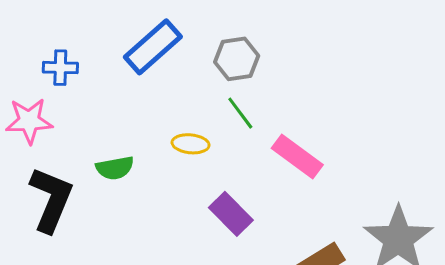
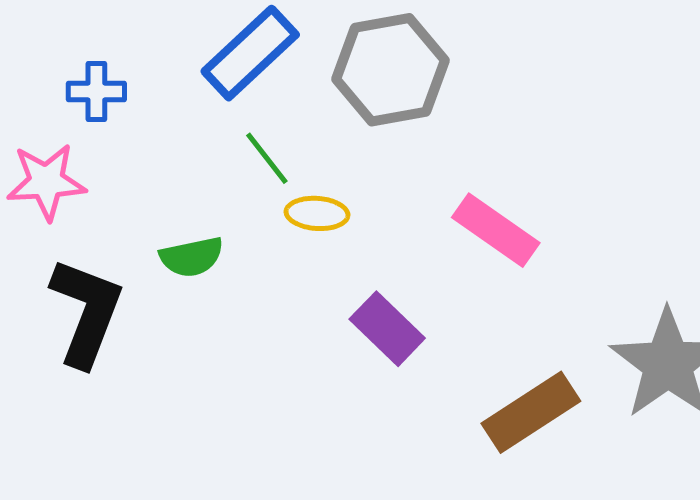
gray hexagon: (237, 59) -> (391, 70), size x1.5
green line: (240, 113) -> (267, 158), moved

